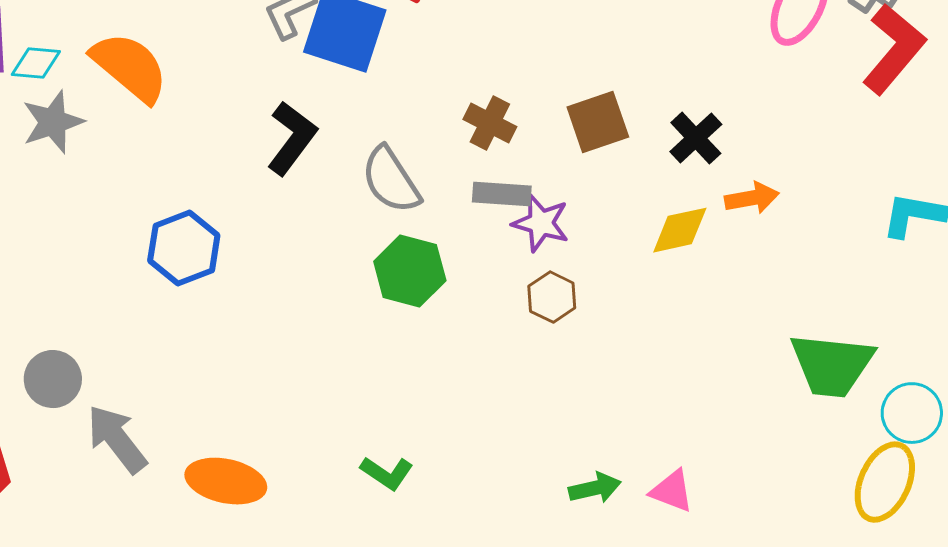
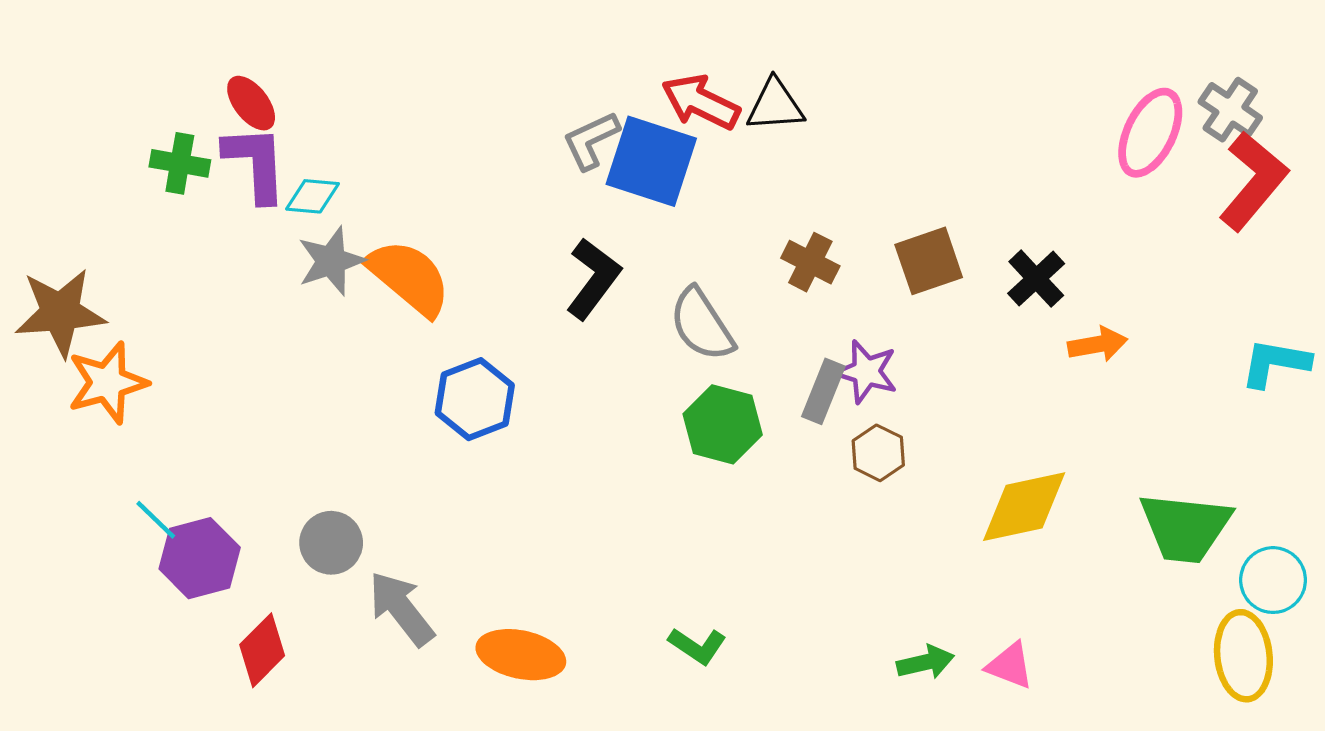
orange semicircle: (130, 67) -> (409, 277), moved
gray rectangle: (502, 194) -> (823, 391), moved, turned -72
yellow diamond: (680, 230) -> (1024, 507), moved, size x1.4
yellow ellipse: (885, 482) -> (1243, 656), turned -30

